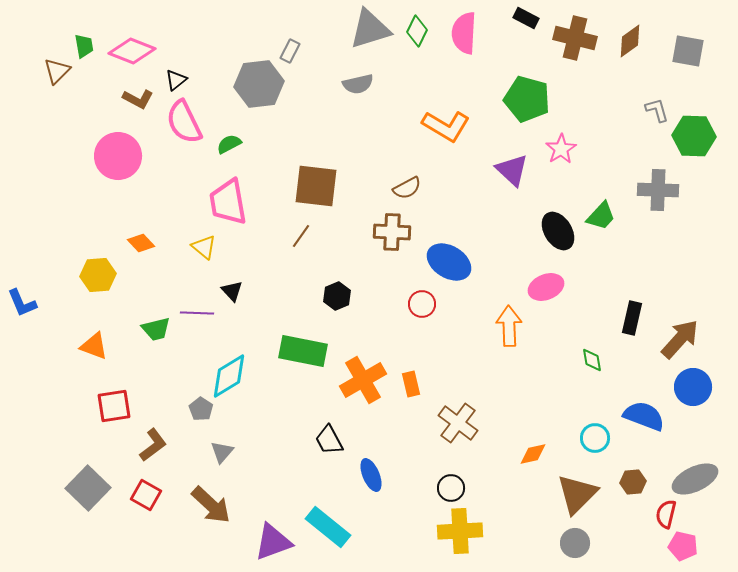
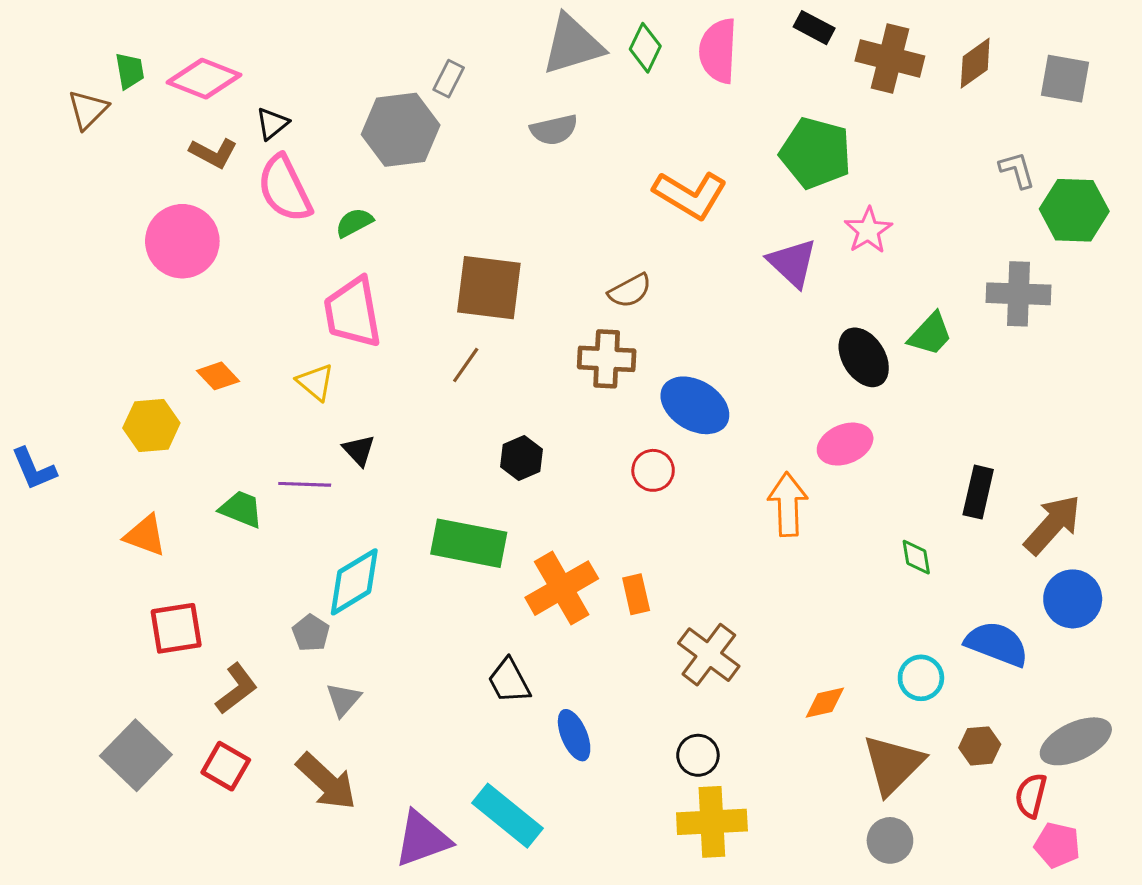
green trapezoid: (156, 329) -> (241, 509), turned -144

